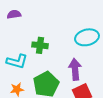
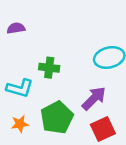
purple arrow: (75, 69) -> (94, 98), turned 50

